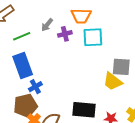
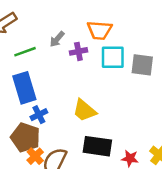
gray square: (121, 67) -> (142, 65), moved
yellow trapezoid: (113, 82) -> (84, 110), moved
brown pentagon: (25, 106) -> (25, 137), turned 30

